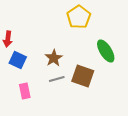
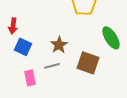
gray line: (57, 79) -> (52, 66), moved

